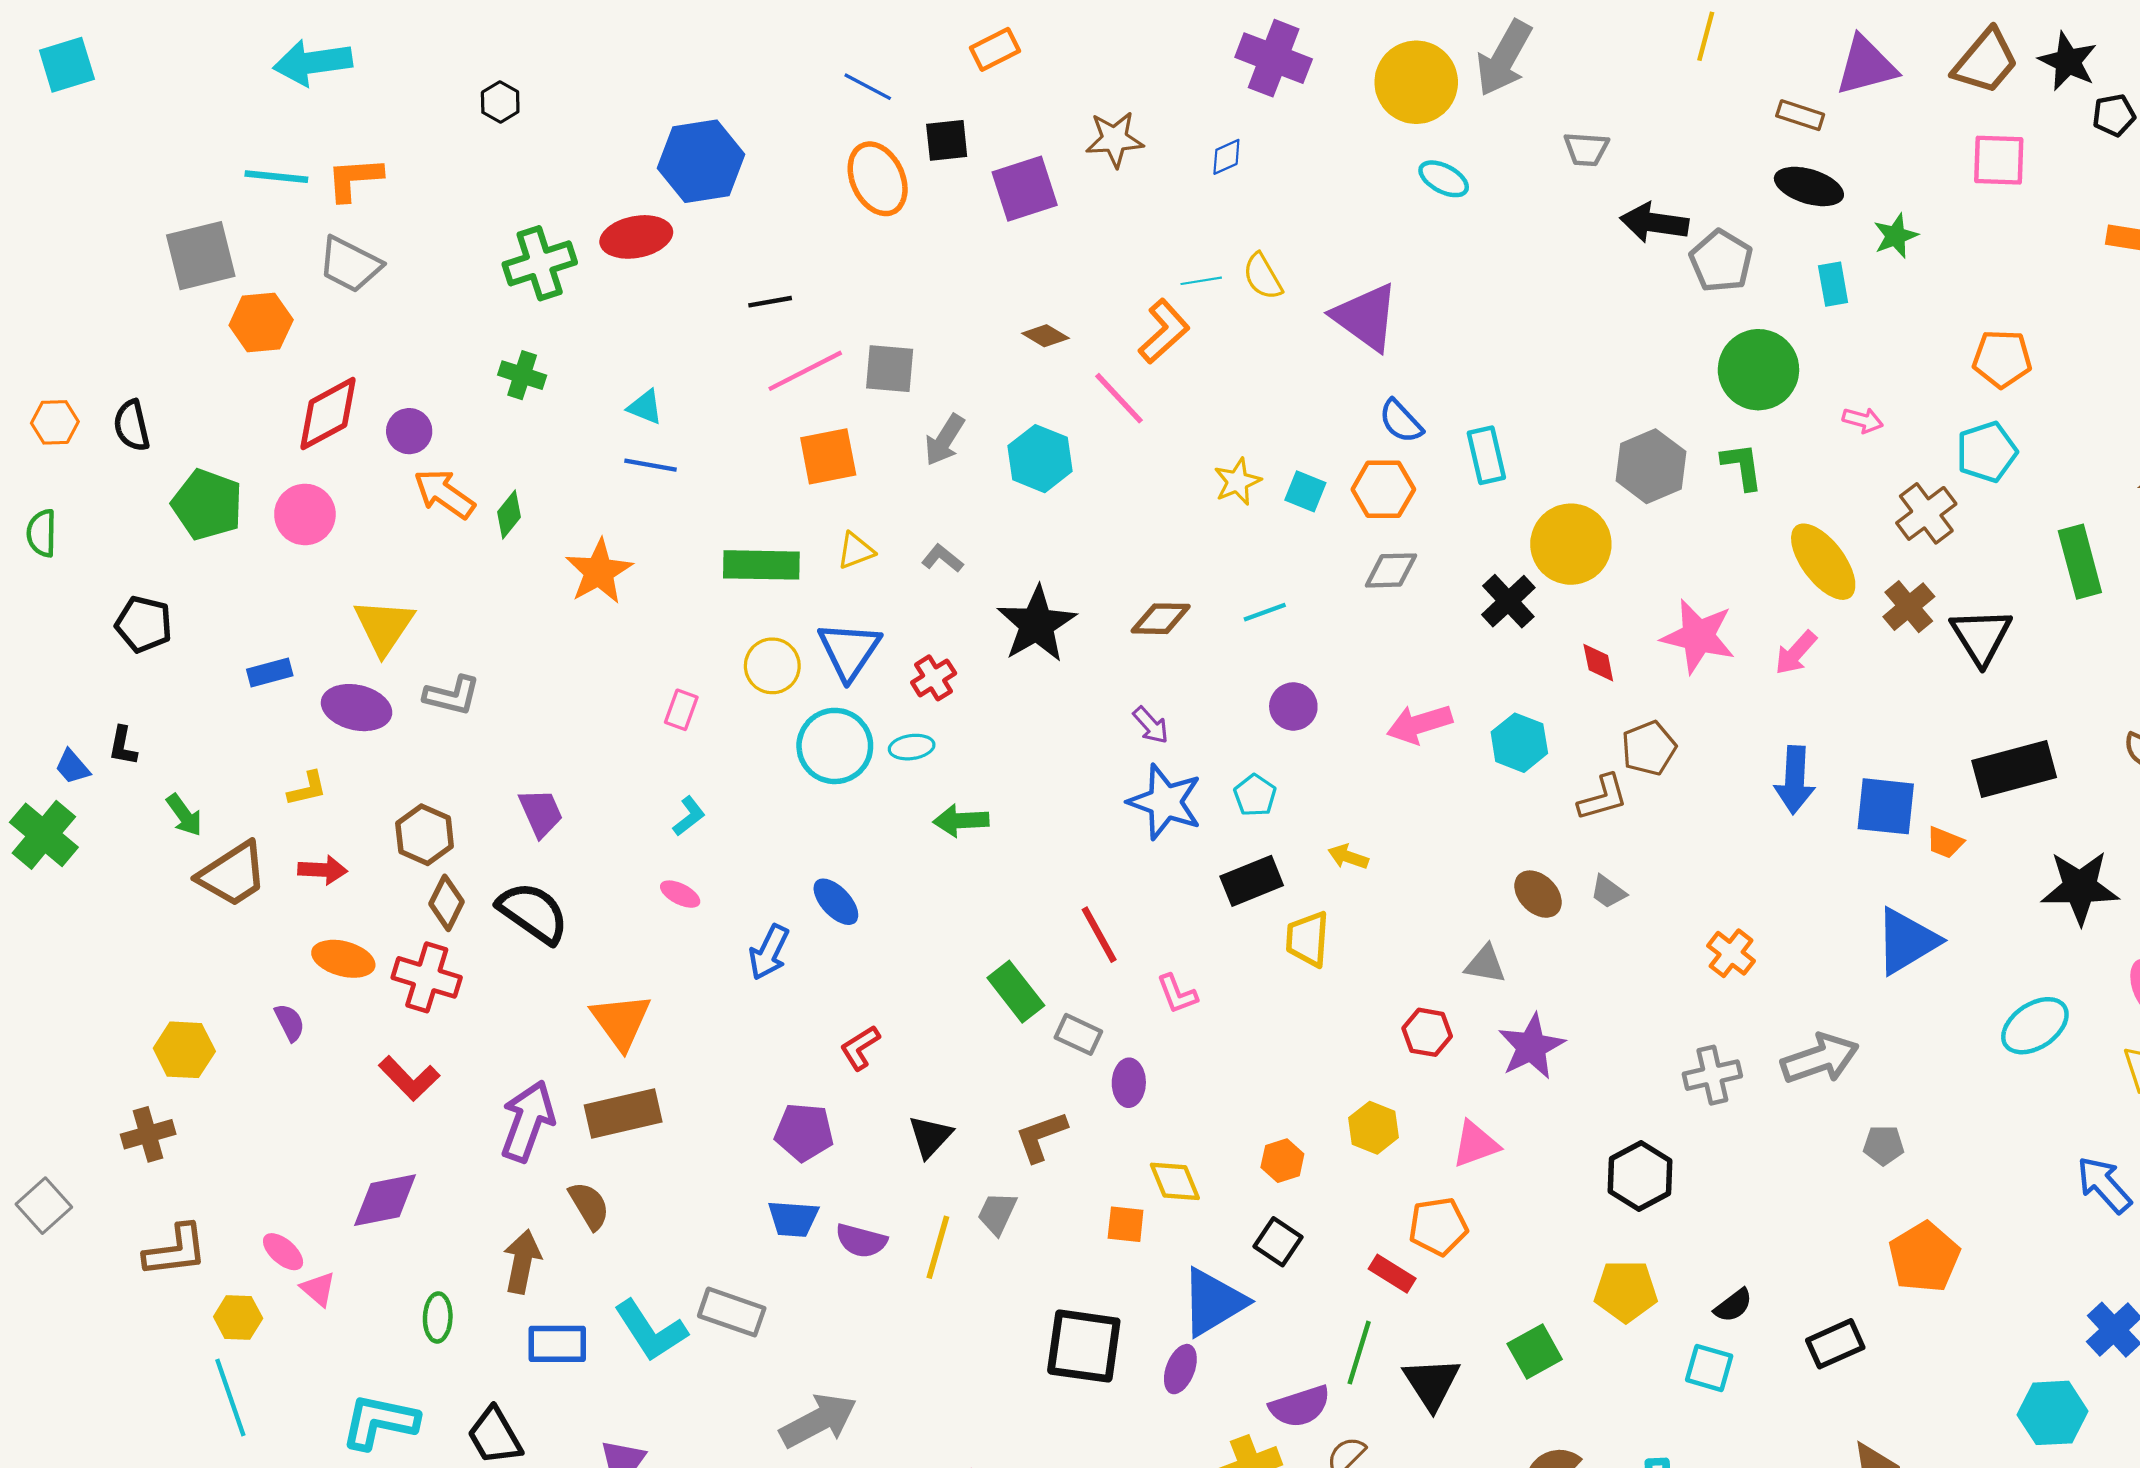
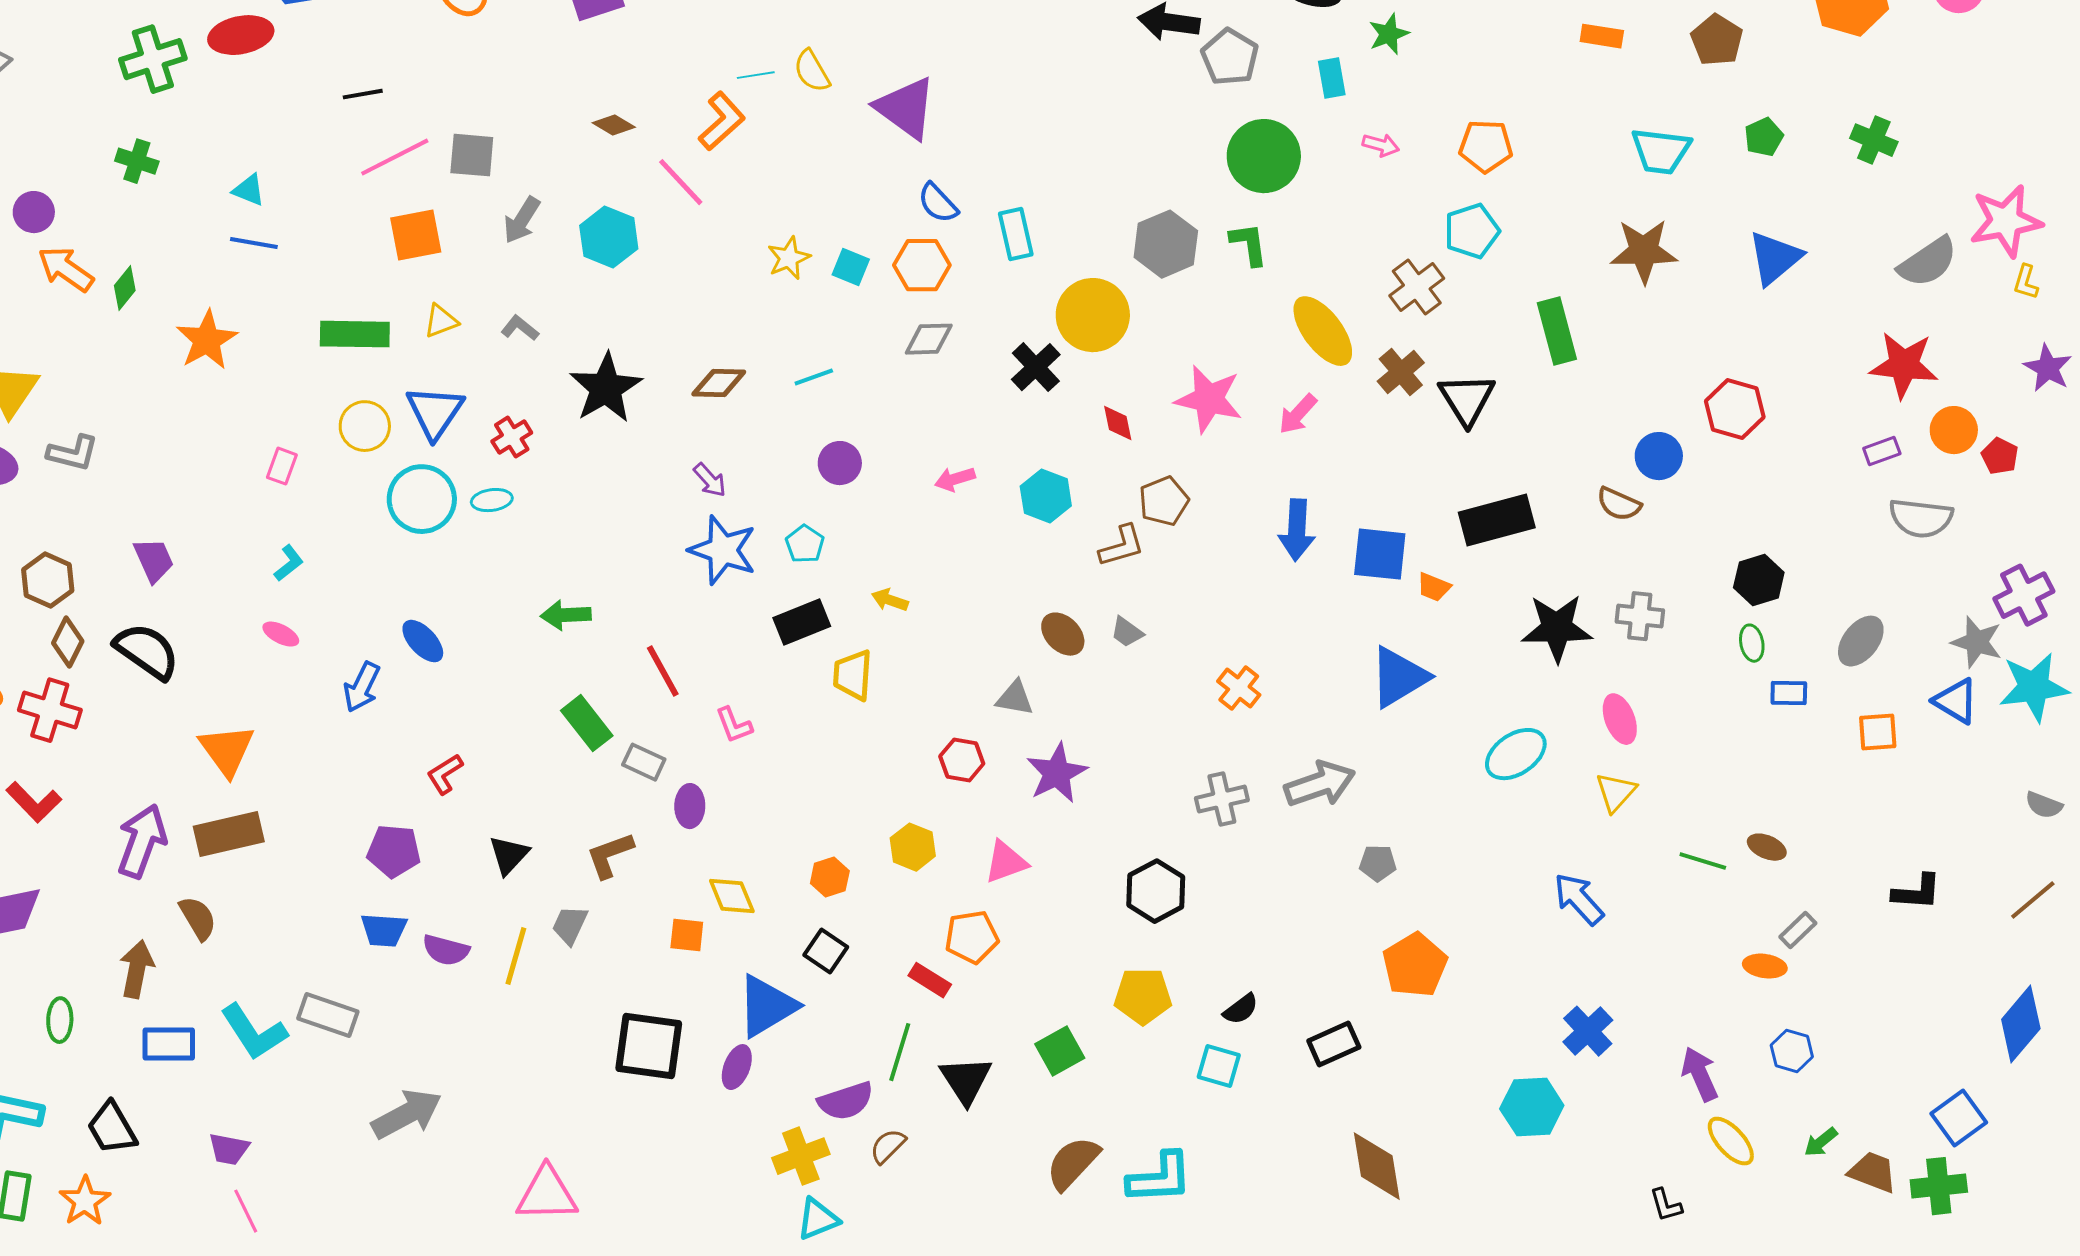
pink arrow: (1863, 420) -> (1381, 145), moved
pink arrow: (1420, 724) -> (955, 479), size x0.7
green arrow: (961, 821) -> (566, 615), moved

